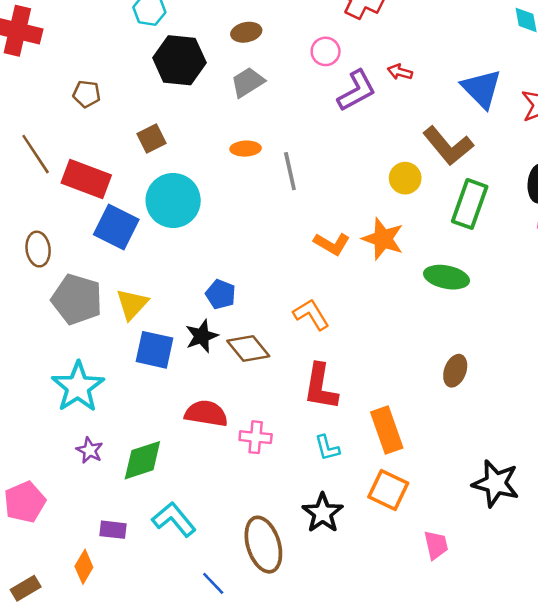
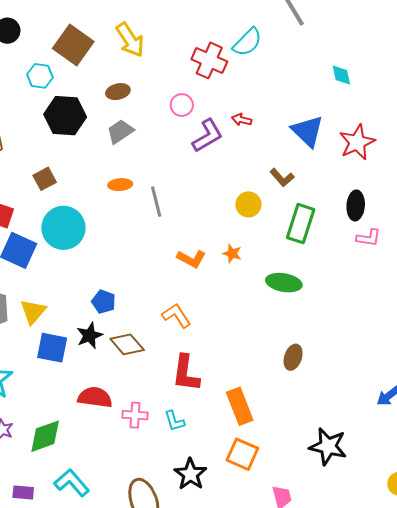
brown L-shape: (448, 146) -> (282, 178), size x0.6
orange star: (383, 239) -> (232, 253), size x0.6
cyan L-shape: (327, 448) -> (174, 421), moved

